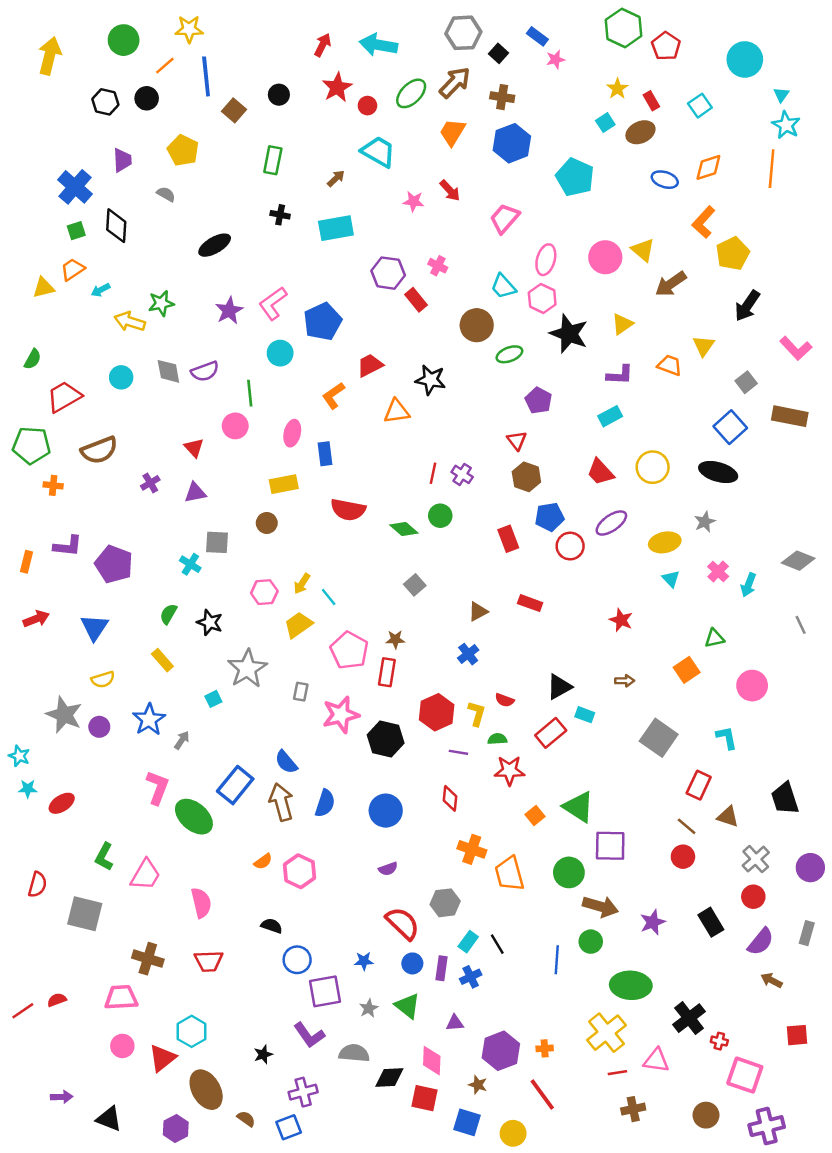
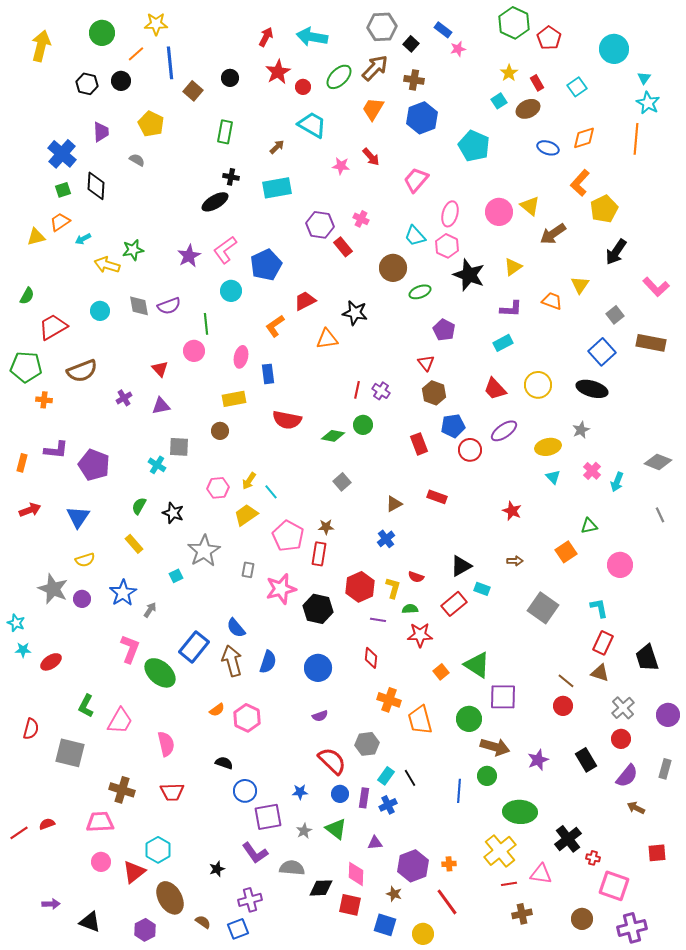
black ellipse: (215, 245) -> (215, 202), moved
green diamond: (404, 529) -> (333, 436), turned -30
red rectangle: (699, 785) -> (603, 643), moved

